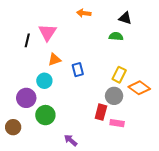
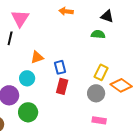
pink triangle: (47, 32) -> (20, 18), moved
red rectangle: (101, 112) -> (62, 86), moved

